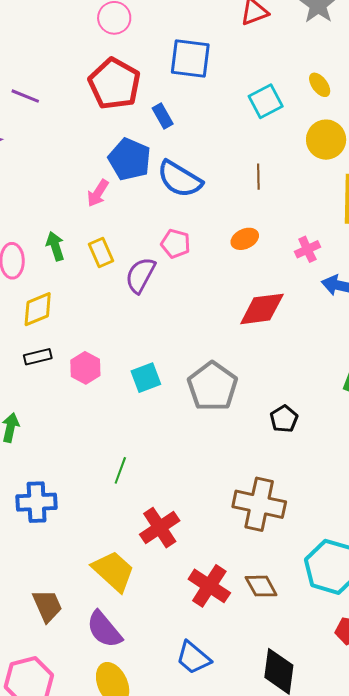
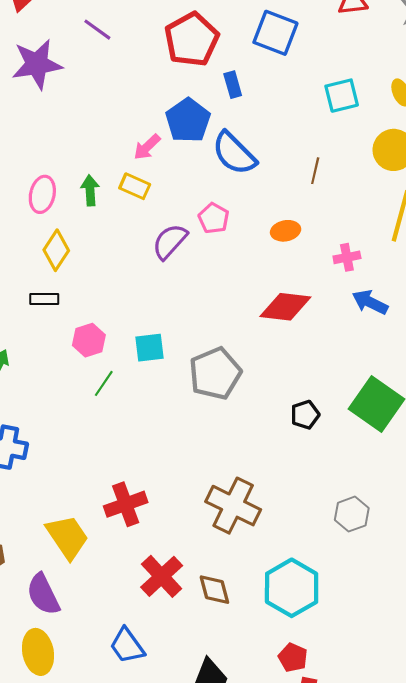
yellow rectangle: (101, 252) -> (135, 186), moved, turned -56
yellow diamond: (38, 309) -> (56, 250), turned -48
pink hexagon: (85, 368) -> (89, 340), moved
black pentagon: (284, 419) -> (305, 415), moved
green line: (120, 470) -> (104, 383), moved

